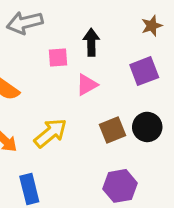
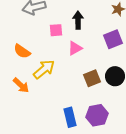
yellow arrow: (50, 133) -> (44, 69), moved
blue rectangle: (29, 189) -> (70, 117), moved

